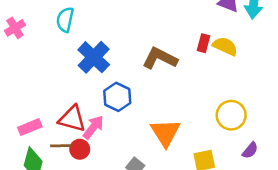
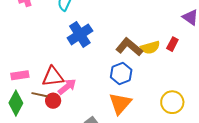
red rectangle: (204, 43) -> (172, 44), moved
yellow semicircle: (225, 46) -> (150, 47), moved, turned 126
blue hexagon: (117, 97) -> (121, 73), moved
red triangle: (72, 119) -> (53, 77), turned -35

